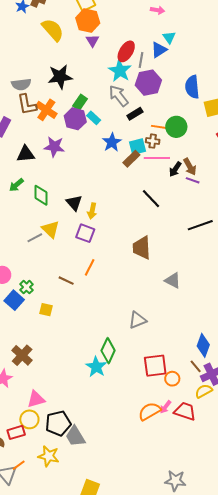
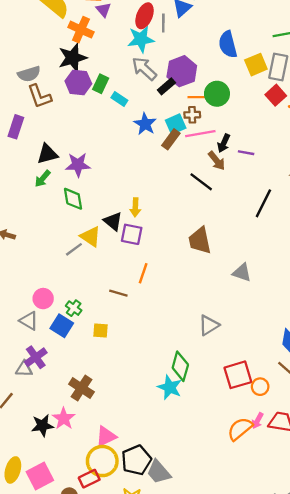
cyan star: (120, 71) -> (141, 39), turned -30
purple hexagon: (148, 83) -> (182, 71), moved
orange cross: (46, 110) -> (81, 30), moved
purple hexagon: (75, 119) -> (78, 82), moved
purple star: (54, 147) -> (78, 165), moved
brown arrow: (190, 167) -> (217, 161), moved
green arrow: (16, 185) -> (43, 179), moved
black triangle: (74, 203) -> (113, 221), moved
black line: (200, 225) -> (263, 203), turned -35
yellow circle: (29, 419) -> (102, 461), size x1.4

